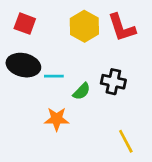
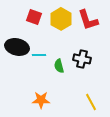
red square: (25, 24) -> (34, 17), moved
green semicircle: (82, 91) -> (59, 66), turned 120
orange star: (57, 119) -> (41, 100), moved

